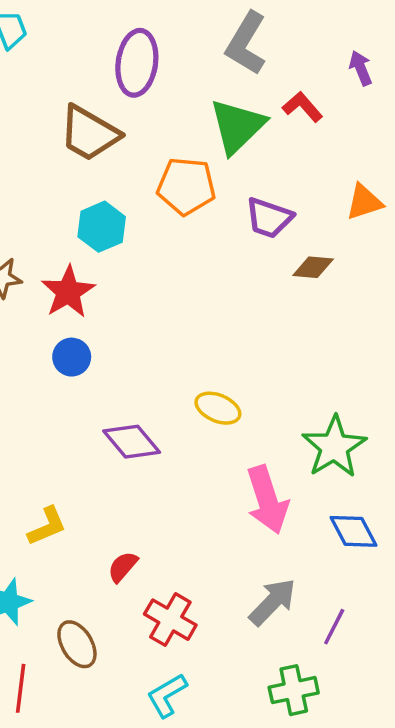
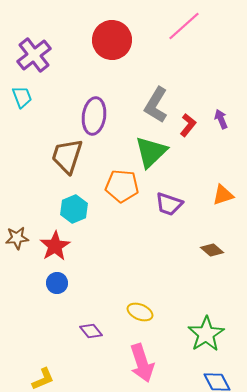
red L-shape: (302, 107) -> (188, 125), moved, turned 80
brown trapezoid: (89, 133) -> (67, 156), turned 78
brown diamond: (313, 267) -> (212, 250), moved, turned 35
purple diamond: (132, 442) -> (91, 331), size x0.7
pink arrow: (267, 500) -> (142, 363), moved

